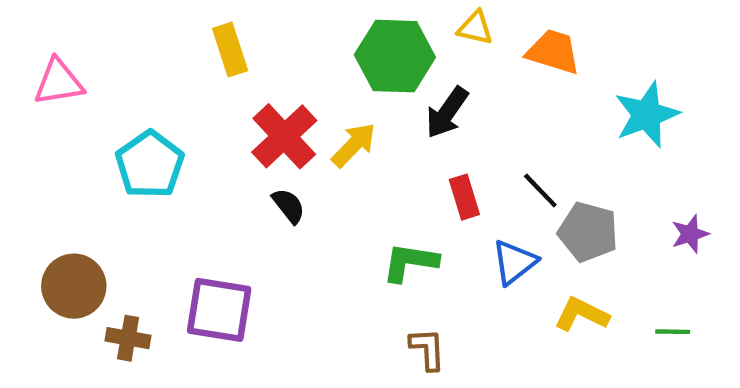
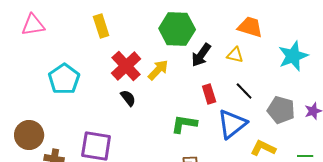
yellow triangle: (475, 28) -> (235, 55), moved
pink triangle: (59, 82) -> (33, 25), moved
gray pentagon: (588, 232) -> (281, 110), moved
blue triangle: (514, 262) -> (232, 124), size x1.4

